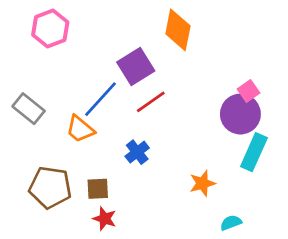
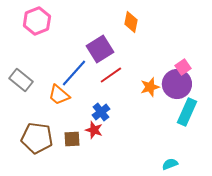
orange diamond: (178, 30) -> (131, 22), size x0.7
orange star: (202, 183) -> (150, 87), moved
red star: (105, 219) -> (94, 130), moved

